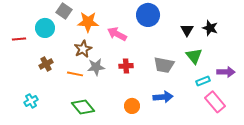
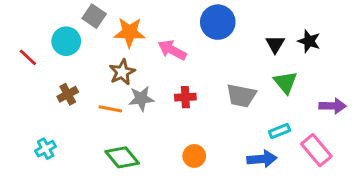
red line: (19, 39) -> (28, 57), turned 48
cyan rectangle: (203, 81) -> (280, 131), moved
blue arrow: (163, 97) -> (262, 159), moved

